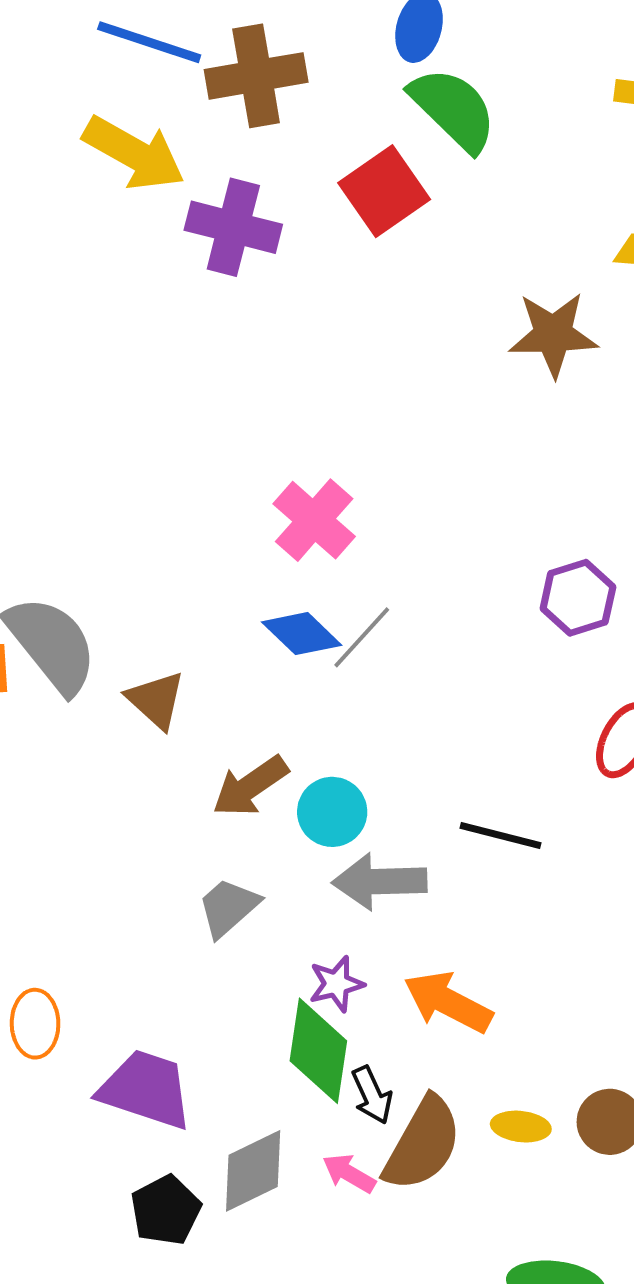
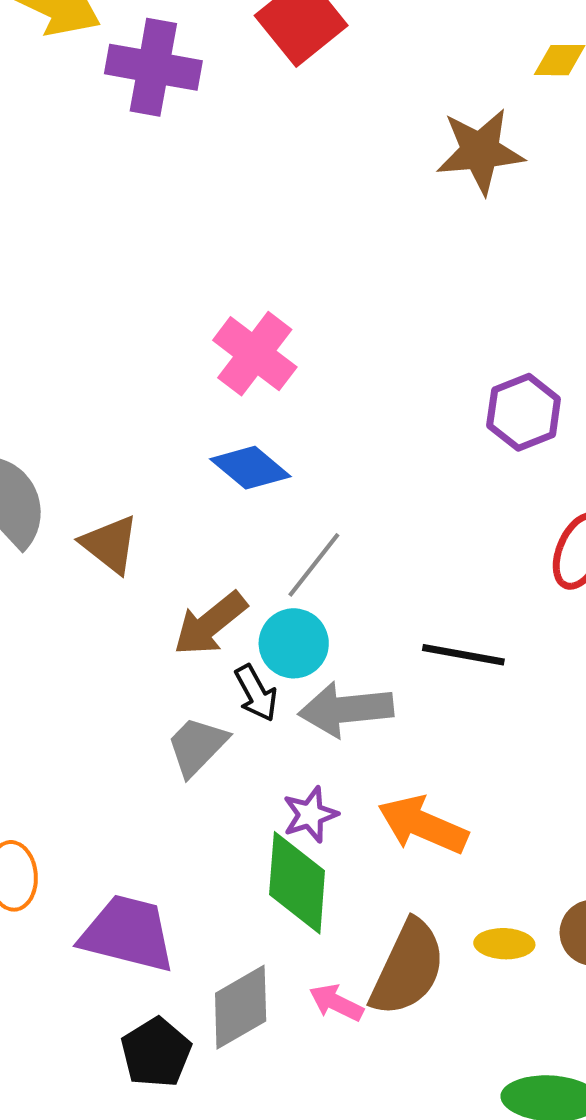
gray line: (362, 637) -> (314, 565), moved
black arrow: (372, 1095) -> (256, 693), moved

